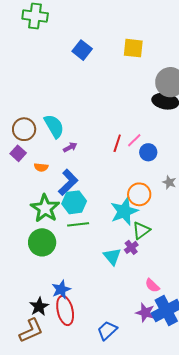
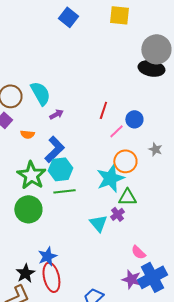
pink line: (134, 140) -> (116, 131), moved
green triangle: (141, 230) -> (127, 197), turned 36

